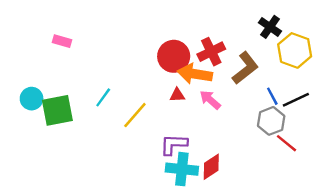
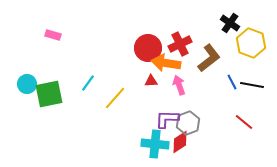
pink arrow: (210, 100) -> (179, 85), turned 30
black line: (296, 100) -> (252, 85), turned 35
gray hexagon: (271, 121) -> (188, 123), moved
purple L-shape: (174, 144) -> (167, 119), moved

